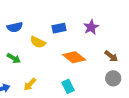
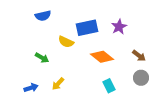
blue semicircle: (15, 27) -> (43, 16), moved
blue rectangle: (59, 28) -> (87, 28), size x1.5
cyan rectangle: (68, 86) -> (109, 86), moved

